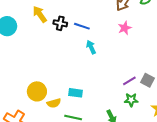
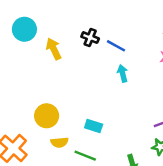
yellow arrow: (40, 14) -> (54, 49), moved
yellow semicircle: (54, 103) -> (59, 142), moved

